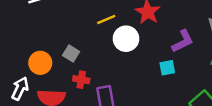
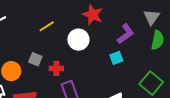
yellow line: (106, 19) -> (47, 26), moved
red cross: (81, 80) -> (56, 68), moved

